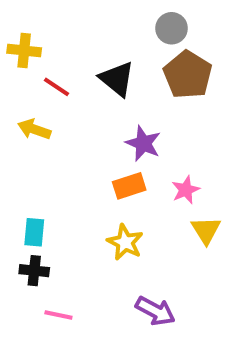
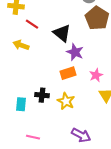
black triangle: (117, 79) -> (62, 33), moved
cyan rectangle: (34, 232) -> (21, 104), moved
black cross: (34, 271) -> (42, 95), moved

